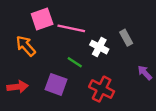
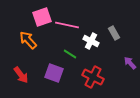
red arrow: (18, 87) -> (21, 75), turned 60

